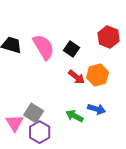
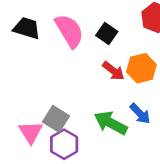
blue arrow: (97, 109) -> (140, 114), turned 30
green arrow: (75, 116) -> (111, 123), size x1.4

